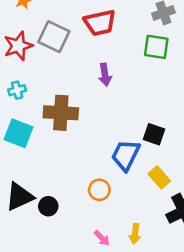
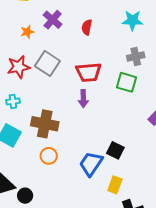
red trapezoid: (100, 23) -> (89, 72), moved
yellow rectangle: (159, 177) -> (115, 185), turned 54
orange circle: (99, 190) -> (49, 156), moved

